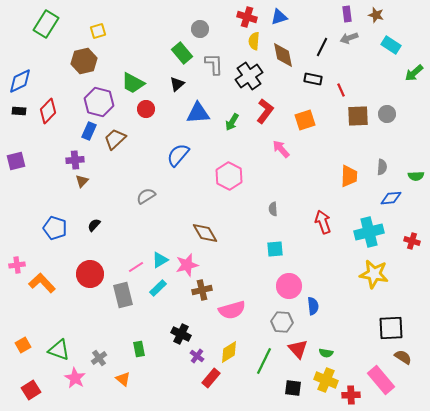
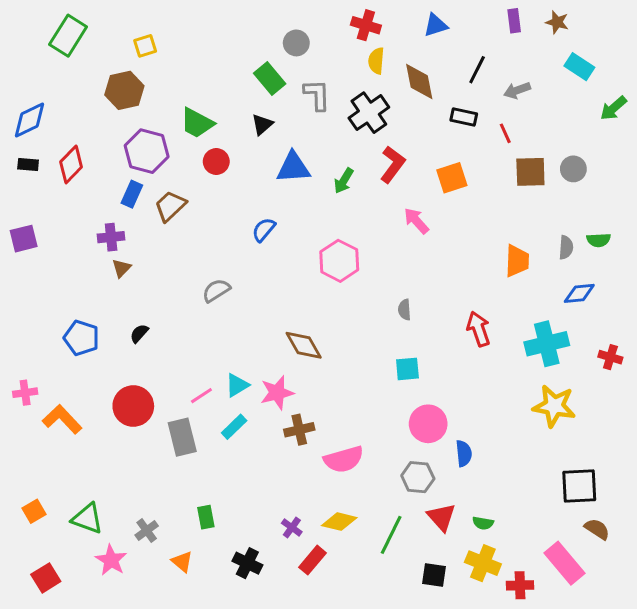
blue triangle: (279, 17) -> (436, 25), moved
gray arrow: (349, 38) -> (517, 90), moved
blue semicircle: (178, 155) -> (264, 230), size x0.7
green semicircle: (416, 176) -> (599, 240), moved
black cross: (181, 334) -> (247, 563), moved
yellow diamond: (229, 352) -> (339, 522), turned 45

